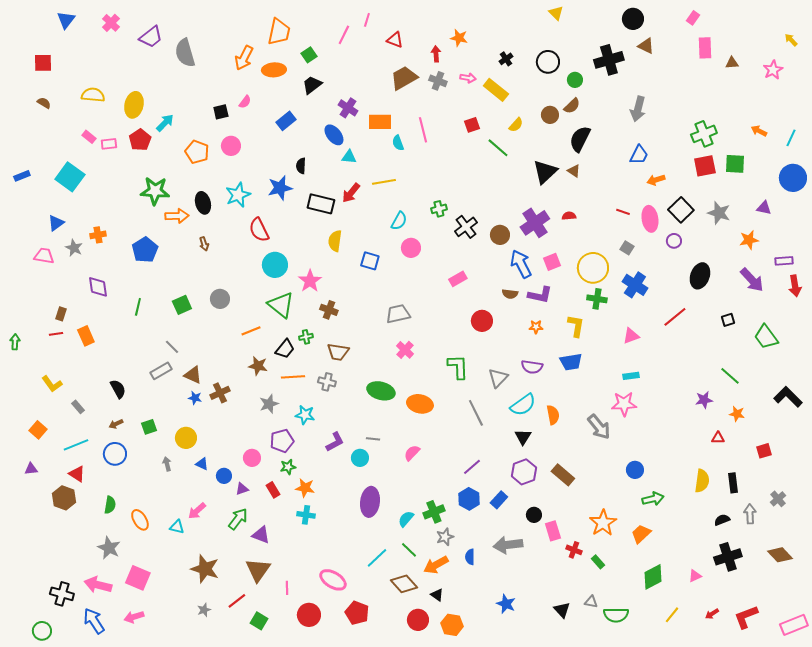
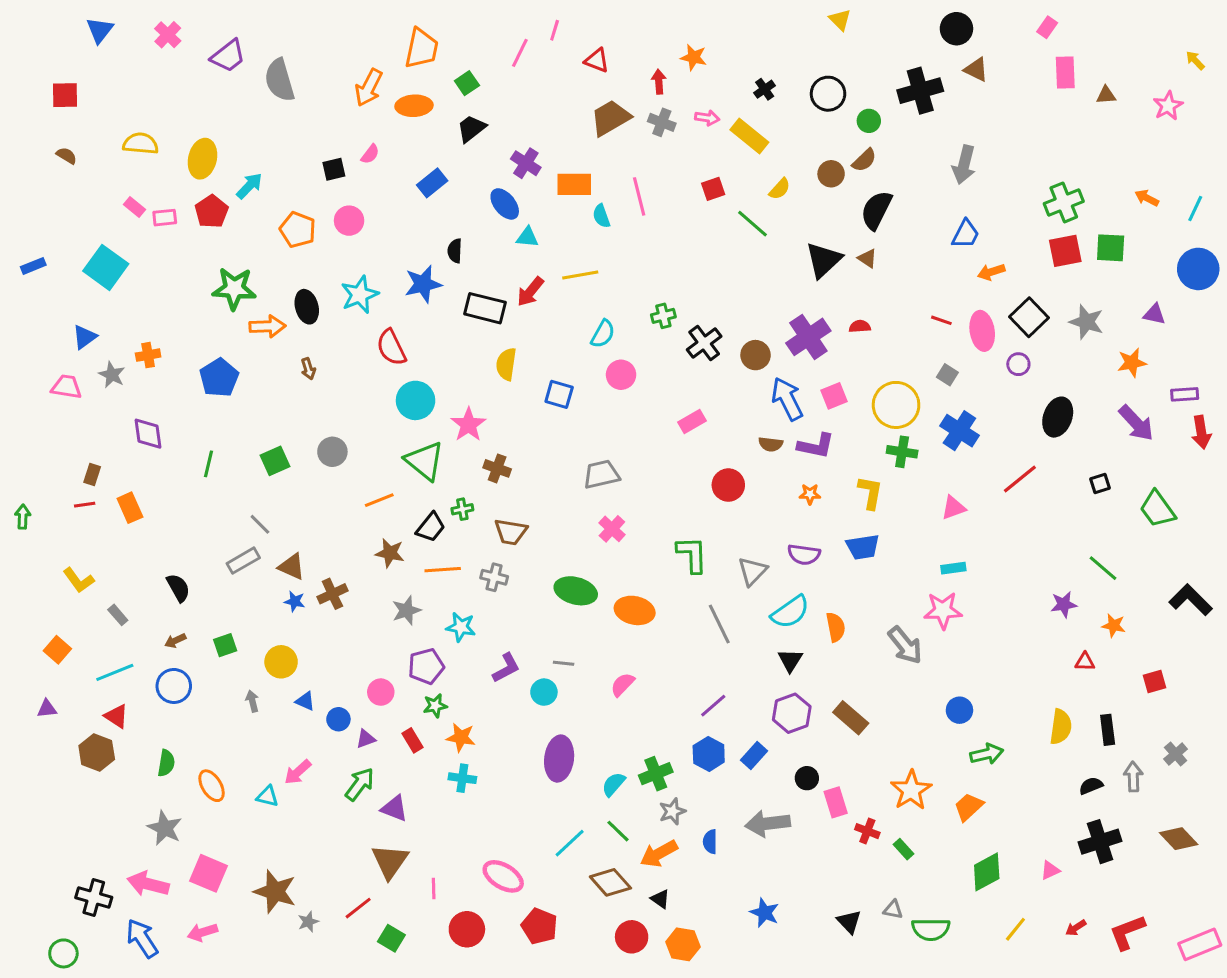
brown star: (205, 569) -> (275, 891), moved

